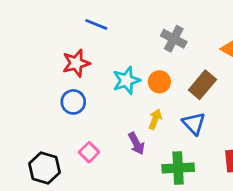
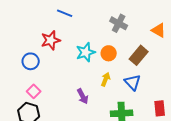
blue circle: (73, 102) -> (31, 61), moved
purple arrow: (136, 144) -> (83, 96), moved
pink square: (89, 152) -> (34, 91), moved

